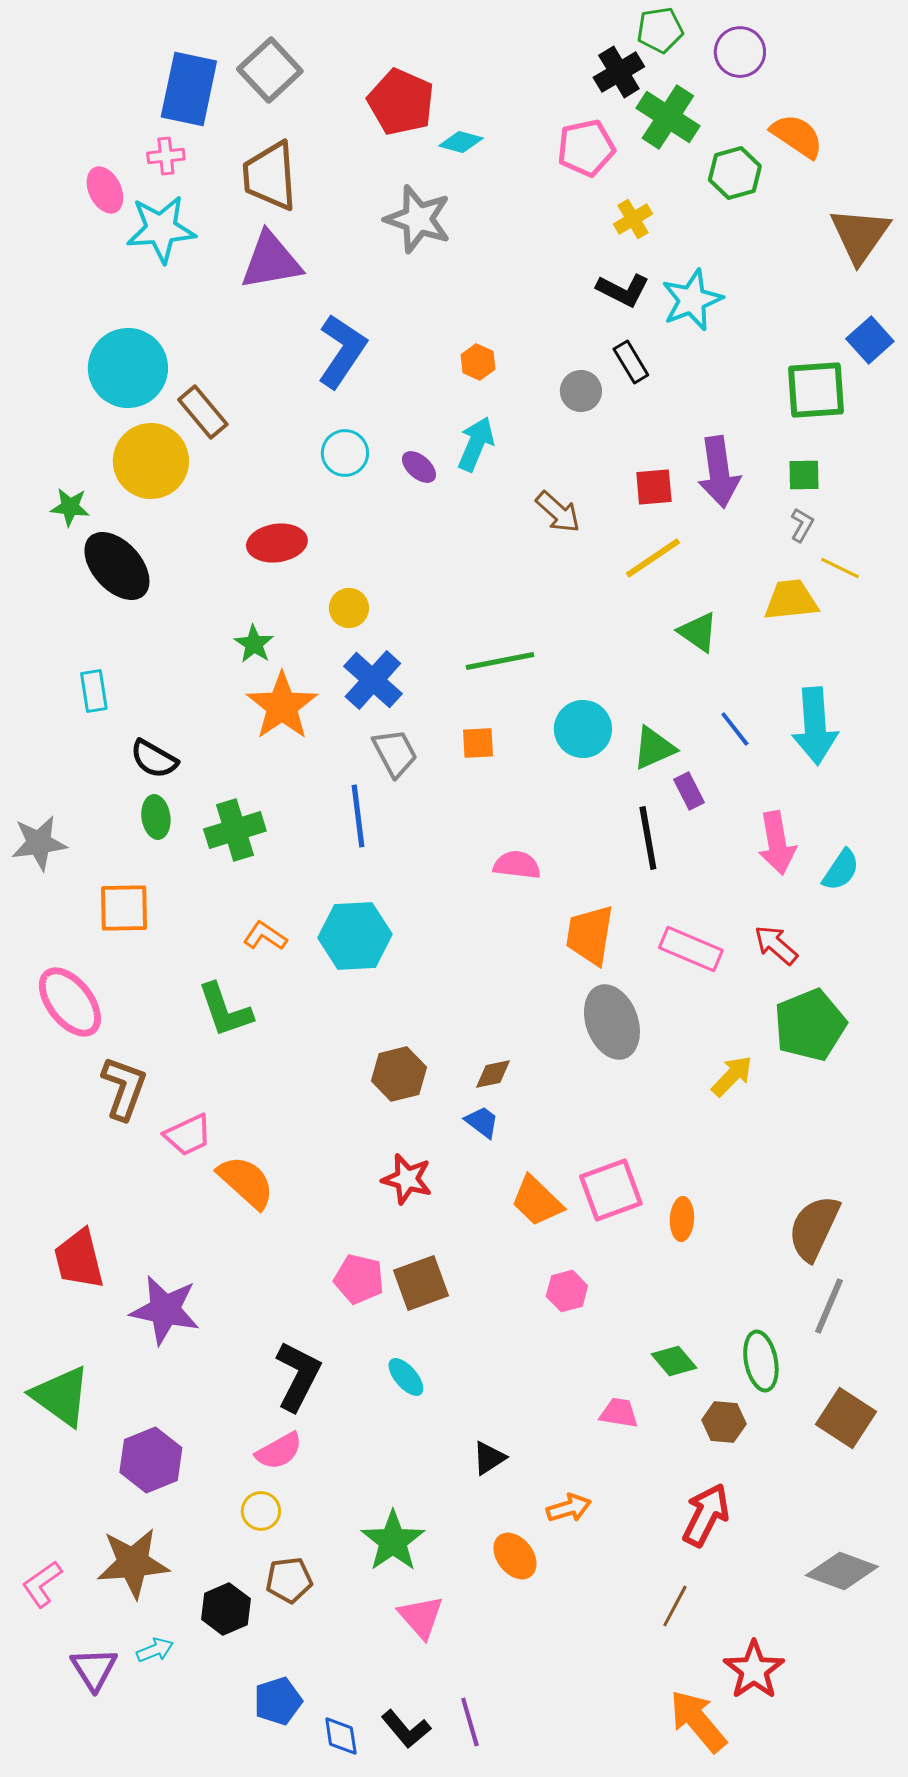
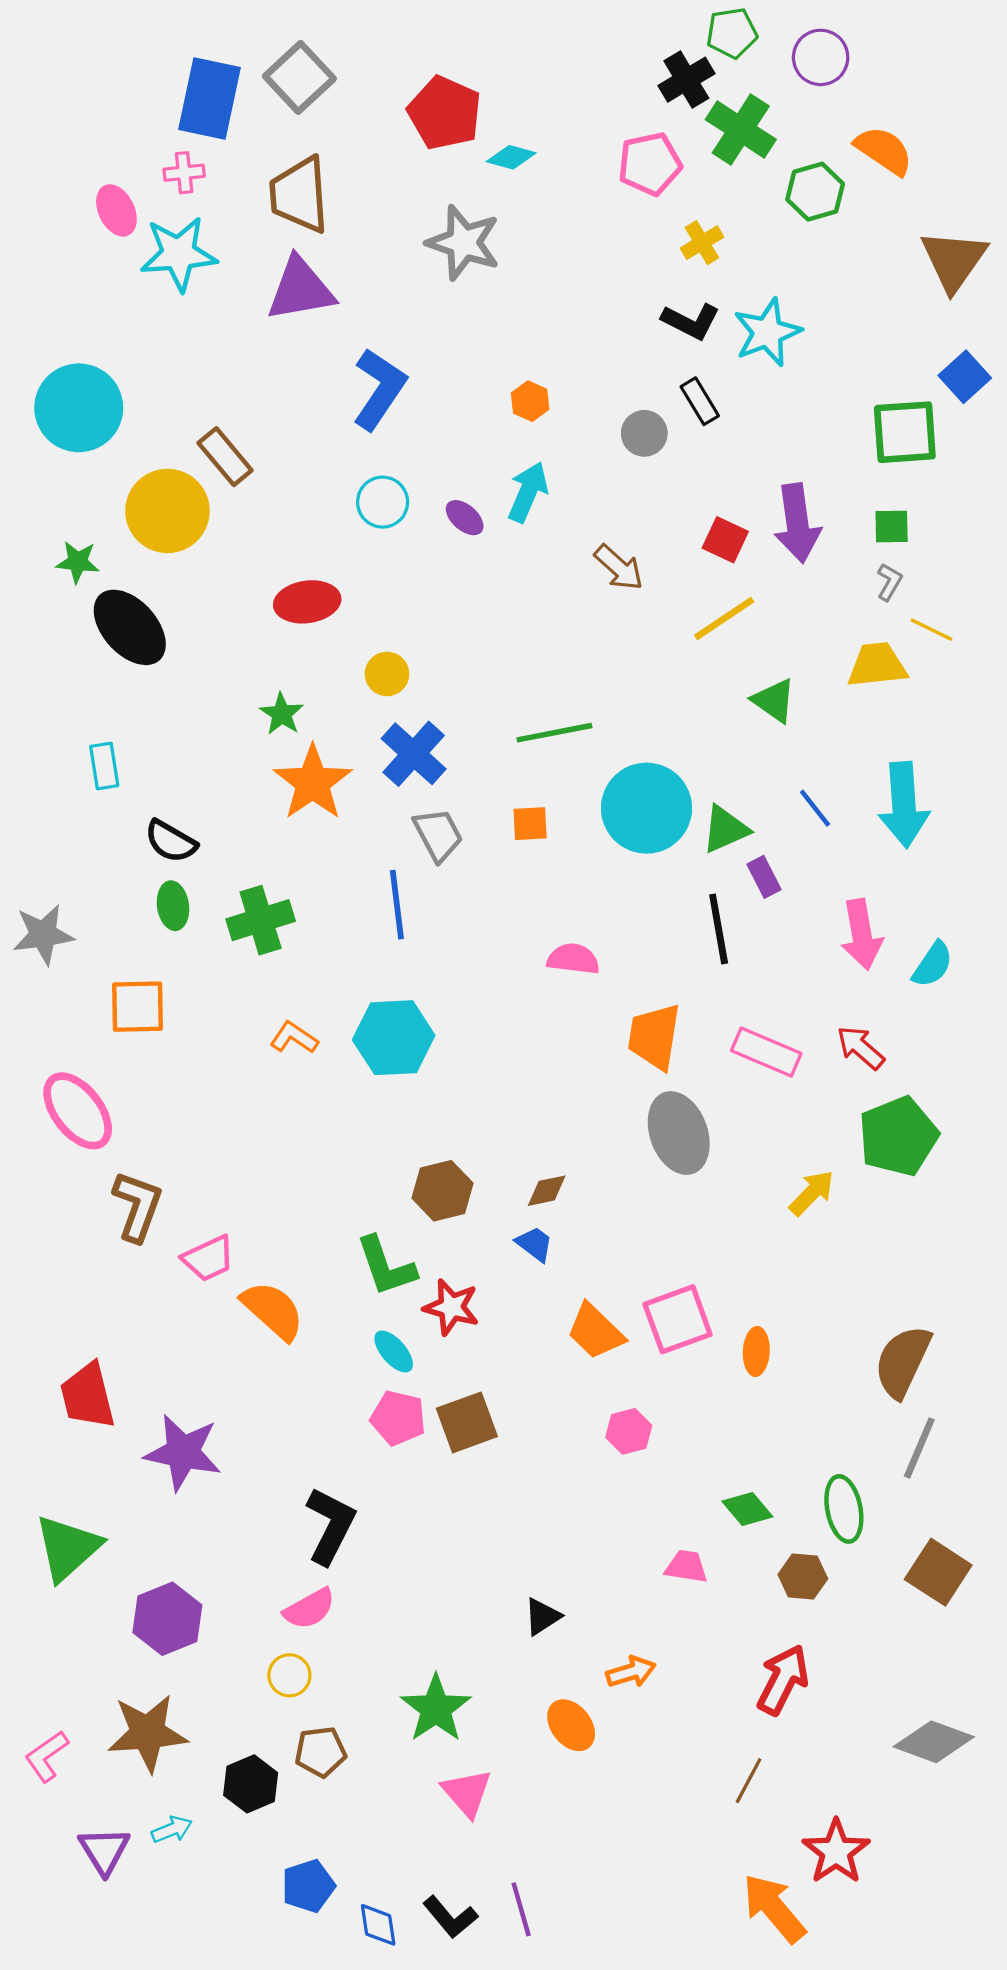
cyan circle: (128, 368) -> (79, 408), moved
red square: (654, 487) -> (725, 540), turned 30
cyan circle: (583, 729) -> (646, 808), size x1.4
green L-shape: (225, 1010) -> (386, 1266), moved
cyan ellipse: (406, 1377) -> (394, 1351), moved
green triangle: (61, 1396) -> (68, 1548), turned 42

